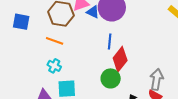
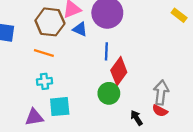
blue triangle: (93, 12) -> (80, 29), moved
cyan cross: (54, 66) -> (44, 81), turned -32

